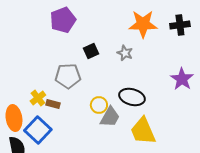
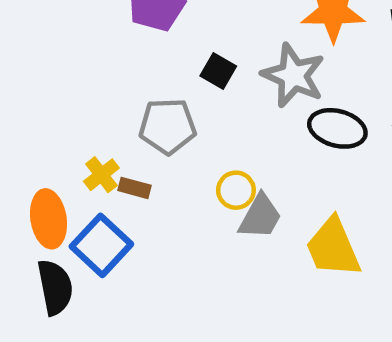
black square: (91, 51) -> (218, 71), turned -35
gray star: (125, 53) -> (293, 75), size x1.8
black ellipse: (132, 97) -> (337, 128), moved

